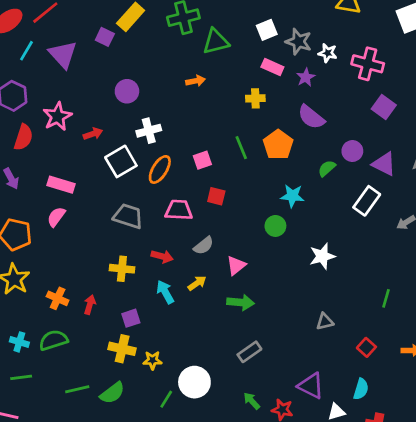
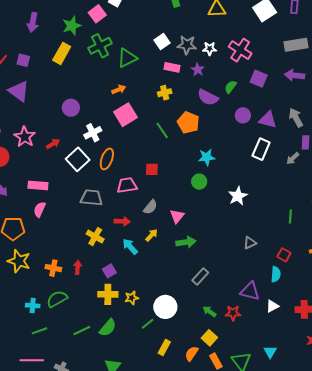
purple square: (105, 37) -> (23, 60), moved
pink cross: (368, 64) -> (240, 50), turned 30
pink square: (202, 160) -> (125, 115), moved, size x1.6
green semicircle: (327, 168) -> (231, 87), moved
yellow cross: (122, 269) -> (95, 237), turned 36
cyan semicircle: (361, 389) -> (276, 274), moved
green line: (166, 399) -> (148, 324), turned 32

